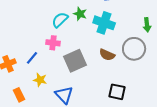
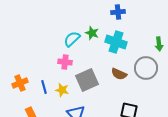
blue line: (32, 58) -> (44, 87), moved, turned -56
yellow star: (40, 80) -> (62, 90), moved

